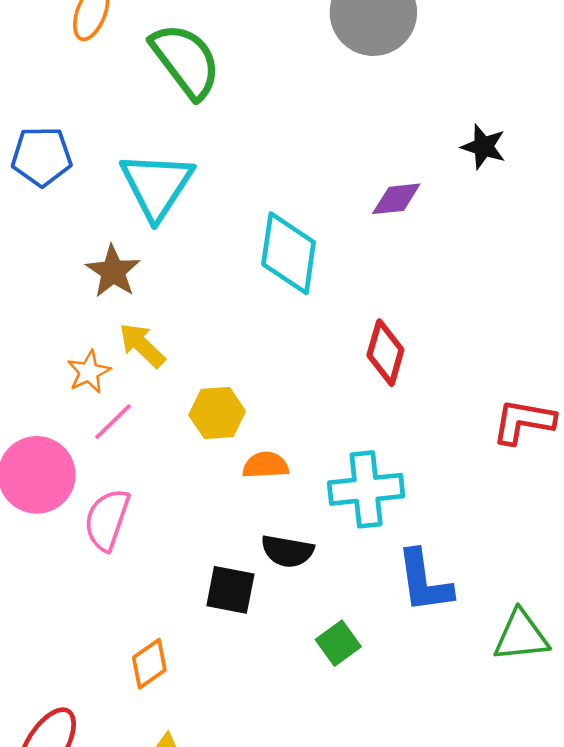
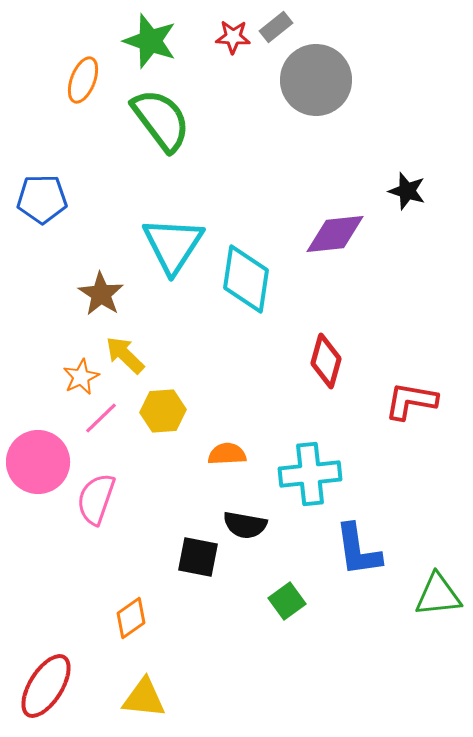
cyan triangle: (157, 185) -> (173, 245), moved
purple diamond: (396, 199) -> (335, 234), size x1.4
yellow hexagon: (217, 413) -> (163, 411), moved
red L-shape: (523, 422) -> (411, 401), moved

